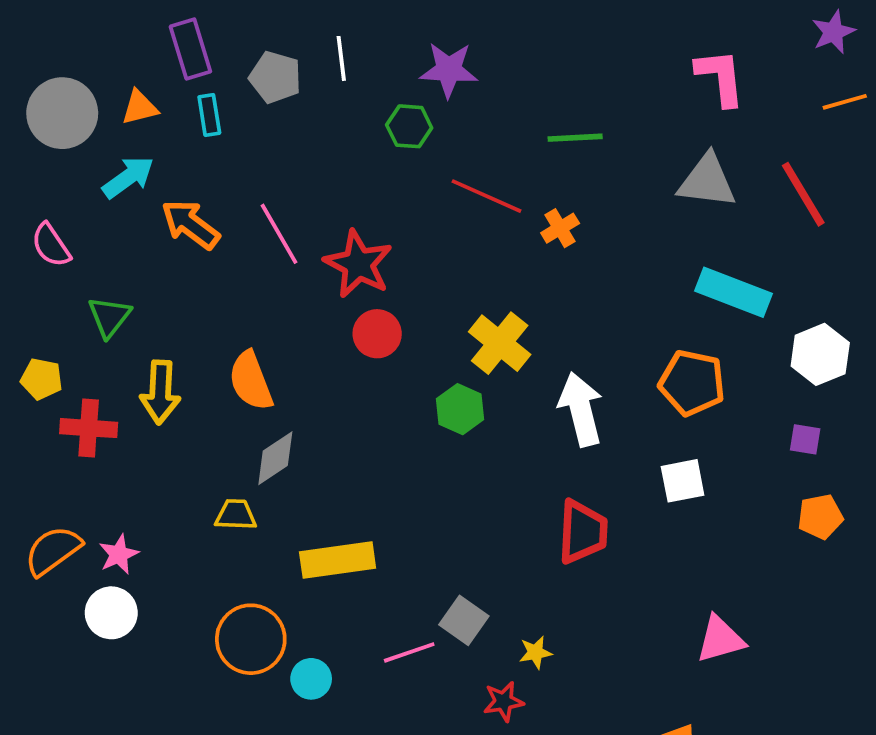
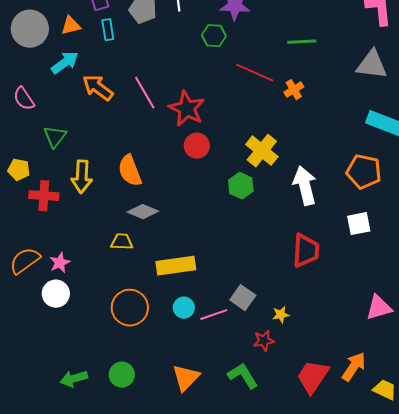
gray diamond: (275, 458) -> (143, 212), turned 56
cyan circle: (311, 679) -> (184, 308), moved

